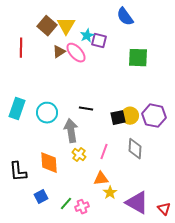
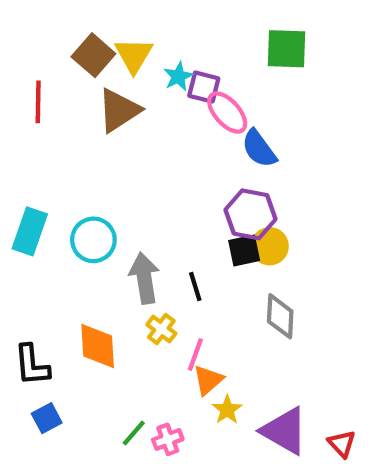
blue semicircle: (125, 17) -> (259, 149), moved
brown triangle: (59, 52) -> (119, 110), size x1.6
pink ellipse: (76, 53) -> (227, 113), moved
green square: (138, 58) -> (287, 49), moved
black line: (86, 109) -> (195, 287), moved, turned 64
purple hexagon: (154, 116) -> (251, 214), moved
pink line: (104, 152) -> (195, 354), moved
orange triangle: (101, 179) -> (208, 380), turned -35
blue square: (41, 197) -> (47, 418), moved

